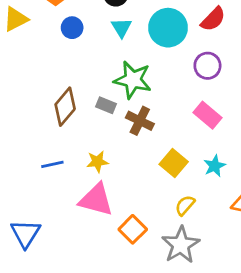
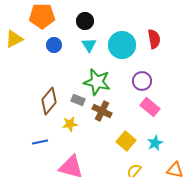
red semicircle: (213, 19) -> (154, 39), turned -54
purple circle: (207, 66) -> (142, 81), moved
yellow star: (97, 162) -> (70, 124), moved

